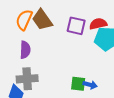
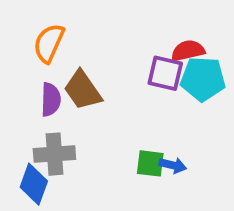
brown trapezoid: (42, 20) -> (83, 90), moved
purple square: (76, 26) -> (165, 73), moved

